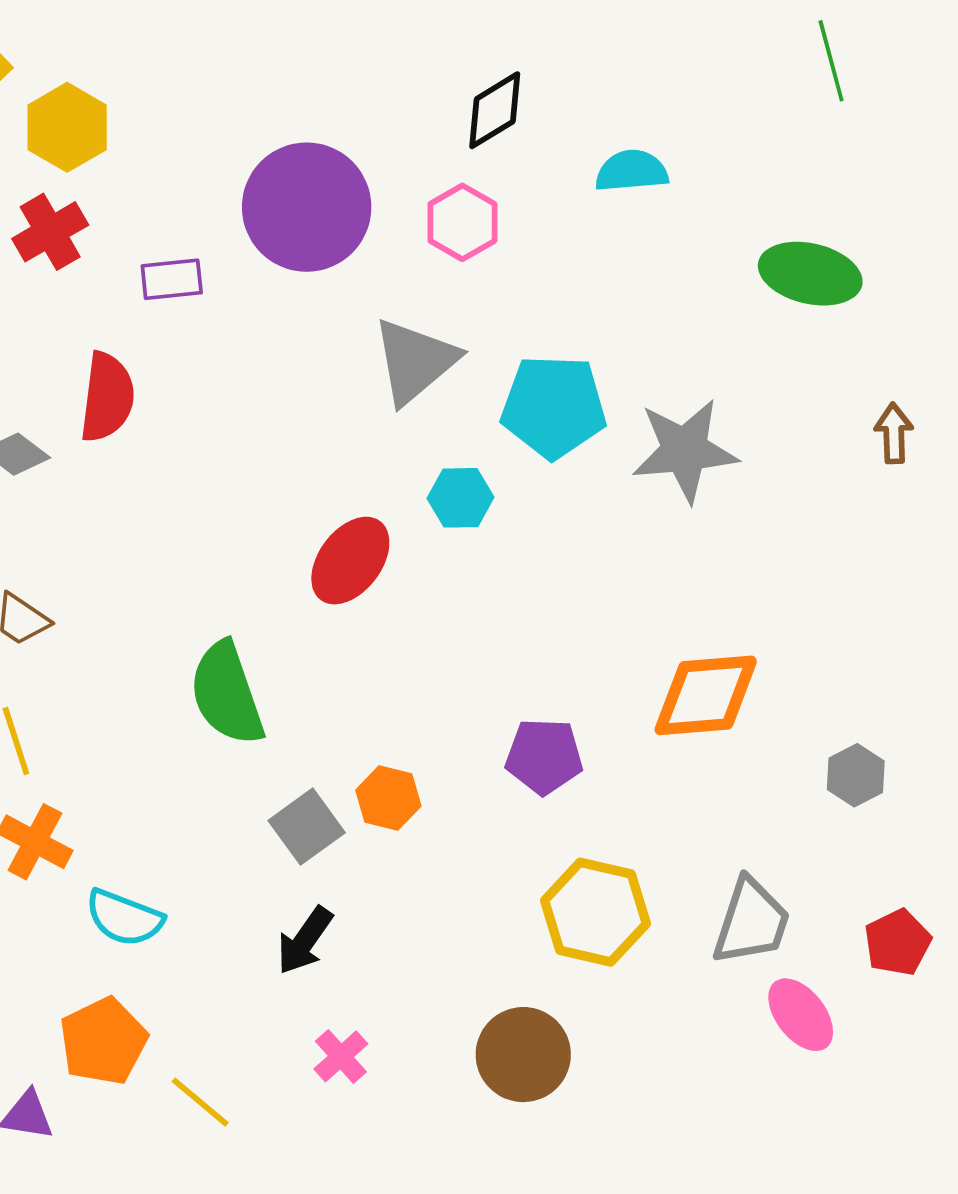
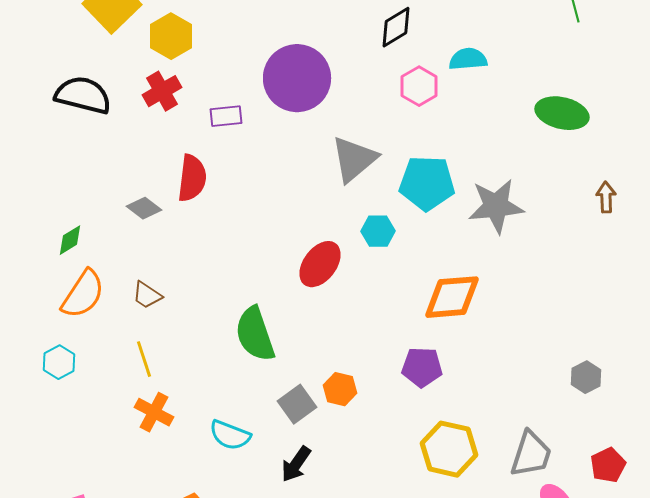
pink hexagon: (462, 222) -> (419, 86), moved
orange diamond: (706, 695) -> (452, 297), moved
cyan semicircle: (124, 918) -> (230, 435), moved

